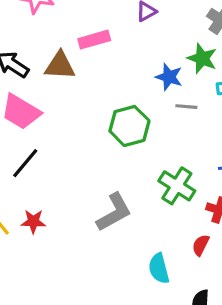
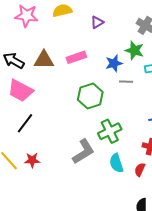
pink rectangle: (94, 40) -> (76, 57), moved
blue star: (169, 77) -> (114, 63), turned -30
green cross: (177, 186) -> (110, 131), moved, turned 35
cyan semicircle: (159, 269) -> (116, 163), moved

